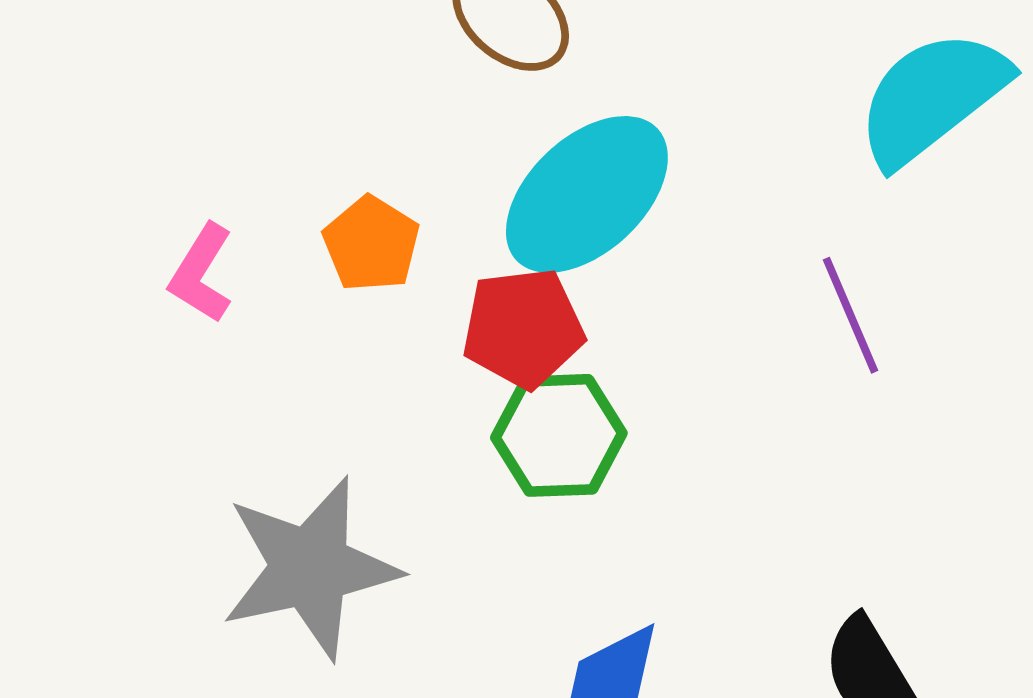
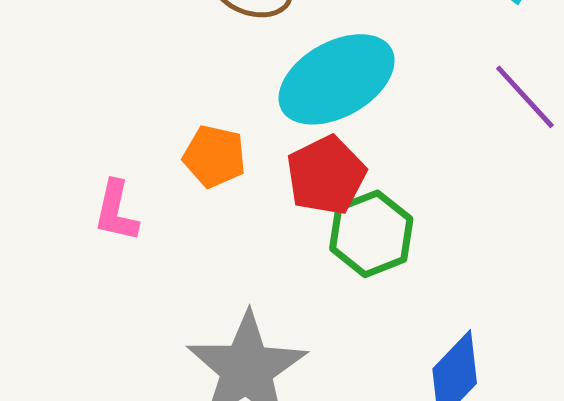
cyan ellipse: (587, 194) -> (337, 79), turned 33

